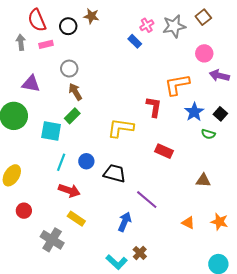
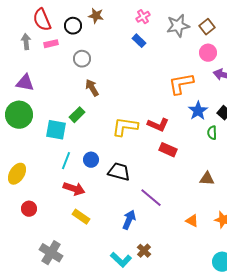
brown square: (203, 17) -> (207, 27), moved
pink cross: (147, 25) -> (143, 17), moved
gray circle: (69, 69) -> (82, 59), moved
purple triangle: (31, 84) -> (25, 83), moved
brown arrow: (75, 92) -> (92, 88), moved
red L-shape: (154, 107) -> (158, 125), moved, turned 105
green semicircle: (208, 134) -> (212, 133), turned 72
gray cross: (52, 240) -> (51, 253), moved

